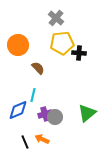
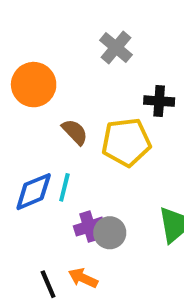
gray cross: (56, 18) -> (116, 48), moved
yellow pentagon: (62, 43) -> (126, 142), moved
blue diamond: (18, 110) -> (34, 192), moved

